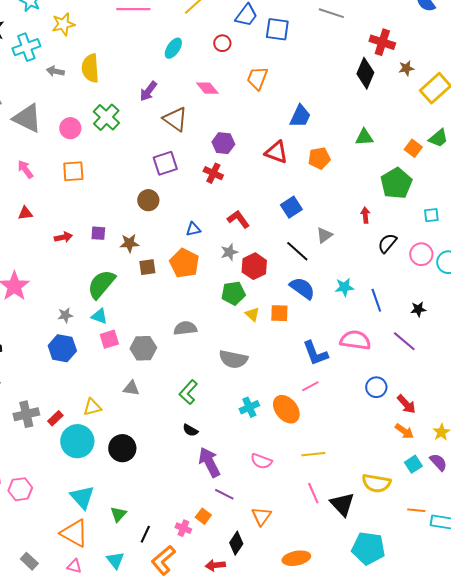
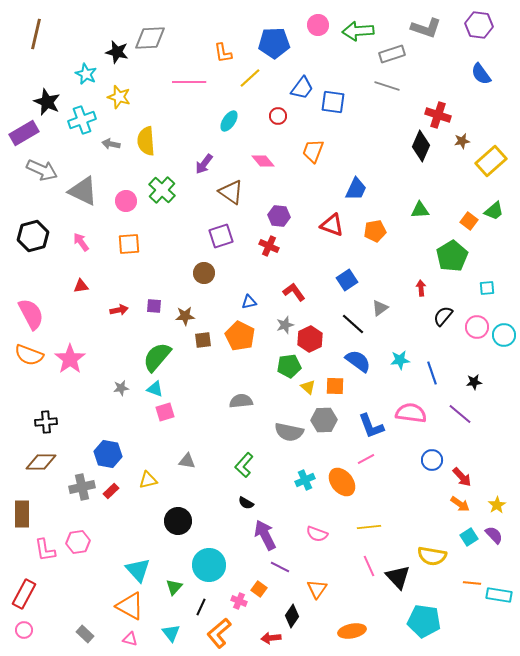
yellow star: (63, 24) -> (119, 97), turned 30
blue hexagon: (62, 348) -> (108, 454), moved
gray hexagon: (143, 348) -> (324, 420), moved
cyan circle: (77, 441) -> (209, 565), moved
pink hexagon: (20, 489) -> (78, 542), moved

